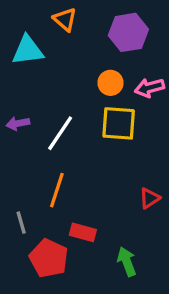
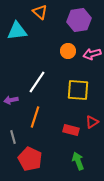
purple arrow: (18, 123) -> (11, 100), moved
yellow square: (119, 123) -> (78, 90), moved
red rectangle: (83, 232) -> (71, 130), moved

